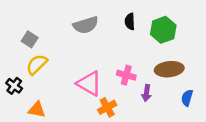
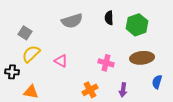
pink triangle: (89, 83) -> (61, 61), moved, size x0.6
black cross: (14, 86) -> (12, 72), turned -32
purple arrow: (147, 93) -> (123, 90), moved

